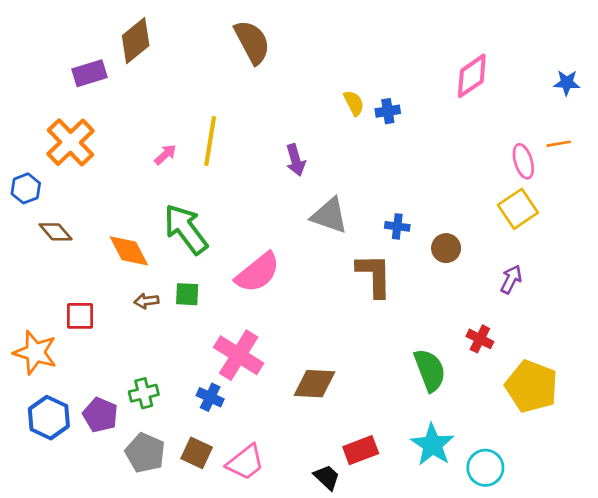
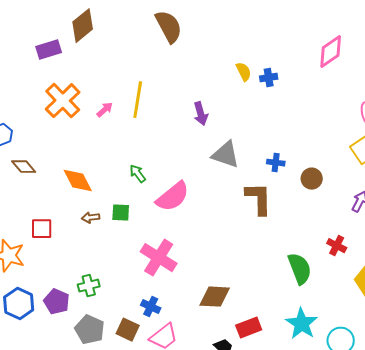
orange cross: (71, 142) -> (63, 101), moved
green arrow: (186, 229) -> (138, 174), moved, size x0.5
brown diamond: (315, 384) -> (215, 297), moved
blue cross: (210, 397) -> (151, 307), moved

